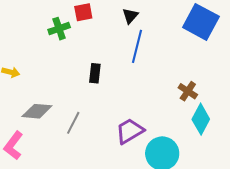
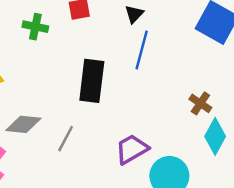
green cross: (59, 29) -> (35, 27), moved, turned 30
black rectangle: (95, 73) -> (92, 81), size x1.8

